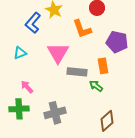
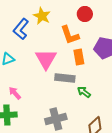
orange rectangle: (103, 66) -> (79, 57), moved
gray cross: (55, 113) -> (56, 119), moved

